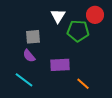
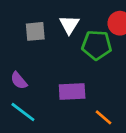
gray square: (33, 37) -> (35, 31), moved
purple semicircle: (29, 56) -> (19, 81), moved

